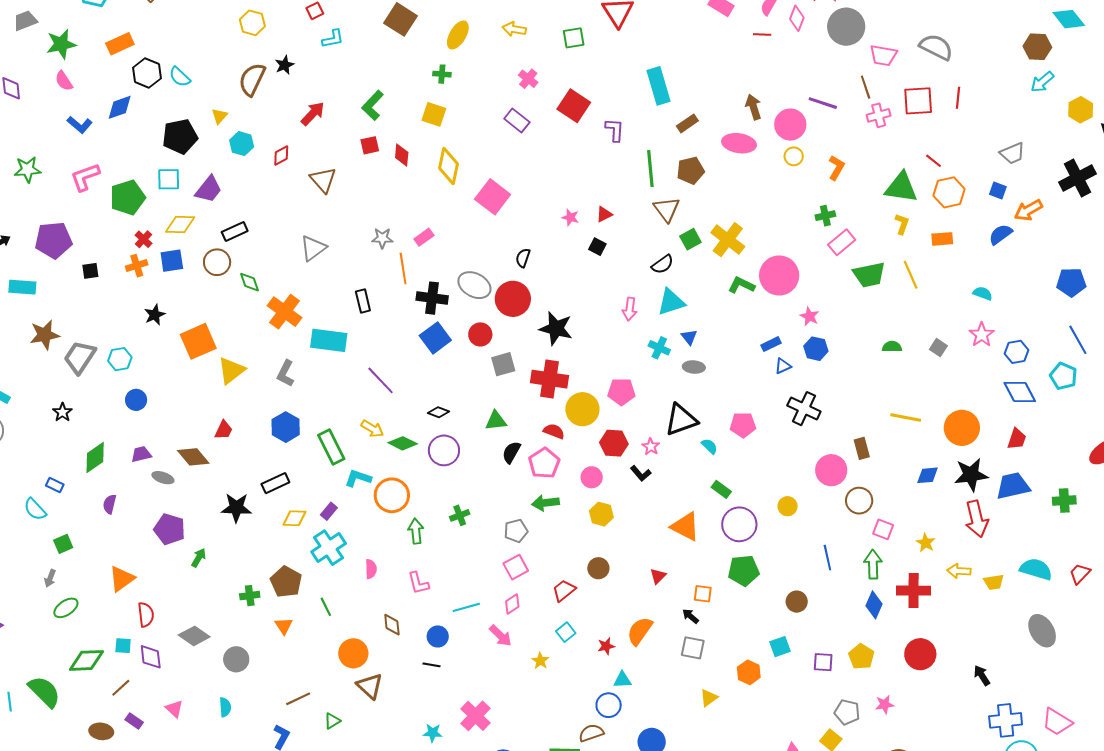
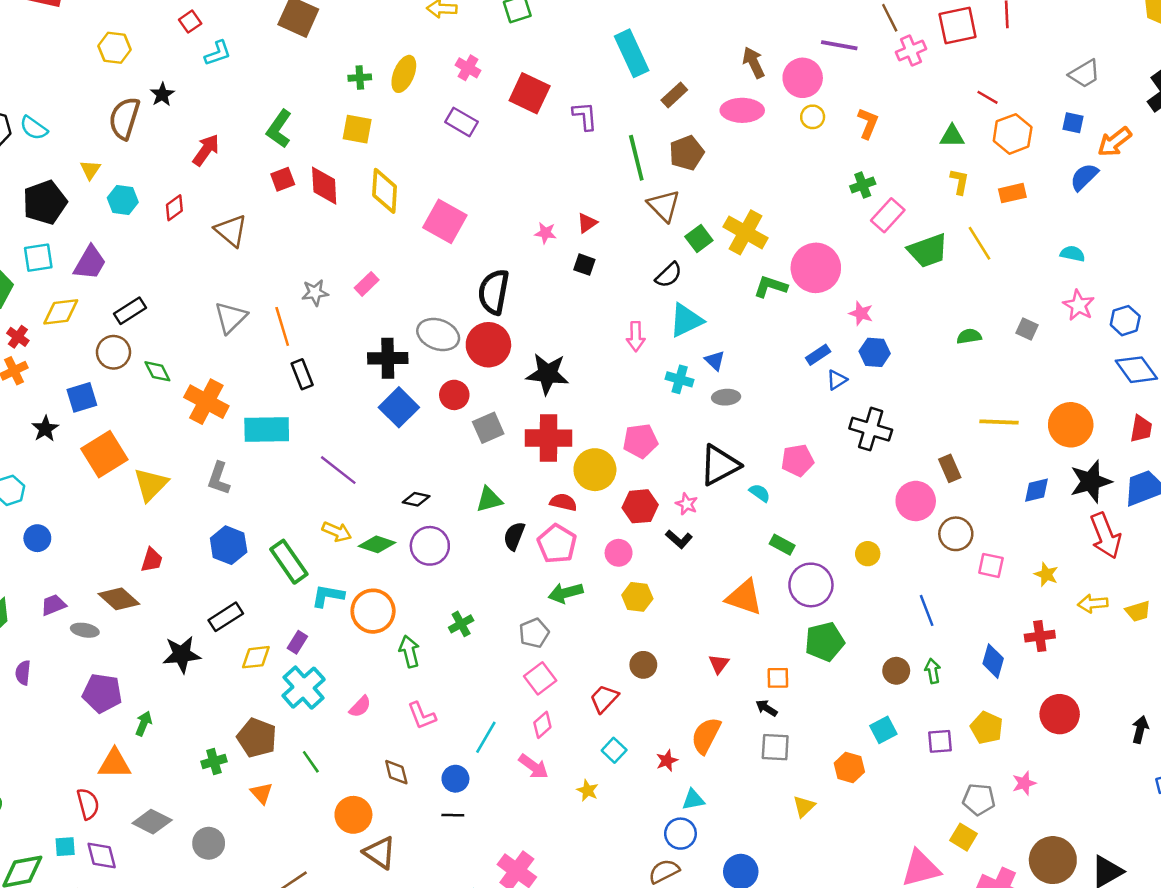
yellow ellipse: (458, 35) -> (404, 74), moved
red diamond: (402, 155) -> (324, 186), size x1.4
green triangle: (901, 187) -> (952, 136), size x0.6
black semicircle: (523, 258) -> (494, 292), size x1.8
blue square: (172, 261) -> (82, 397), moved
orange line: (403, 268) -> (282, 326), moved
green arrow: (873, 564) -> (933, 671), moved, size x0.7
pink semicircle: (371, 569) -> (360, 707), turned 54
orange triangle: (122, 579) -> (115, 764), moved, turned 44
red cross: (914, 591) -> (1040, 636), size x0.7
cyan line: (466, 607) -> (486, 737), turned -36
black arrow: (982, 675) -> (1140, 730), turned 55

